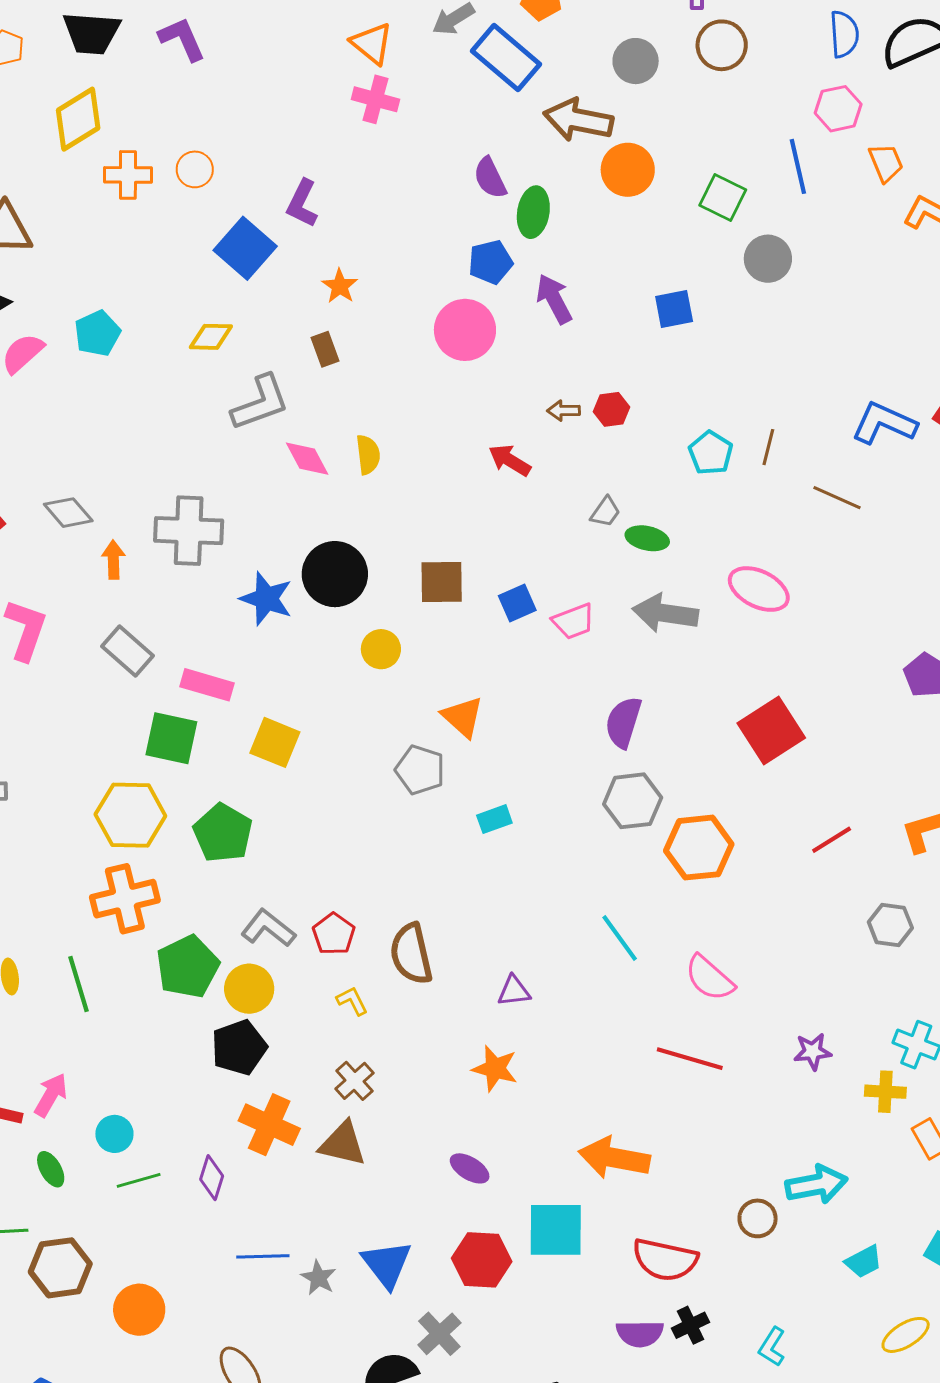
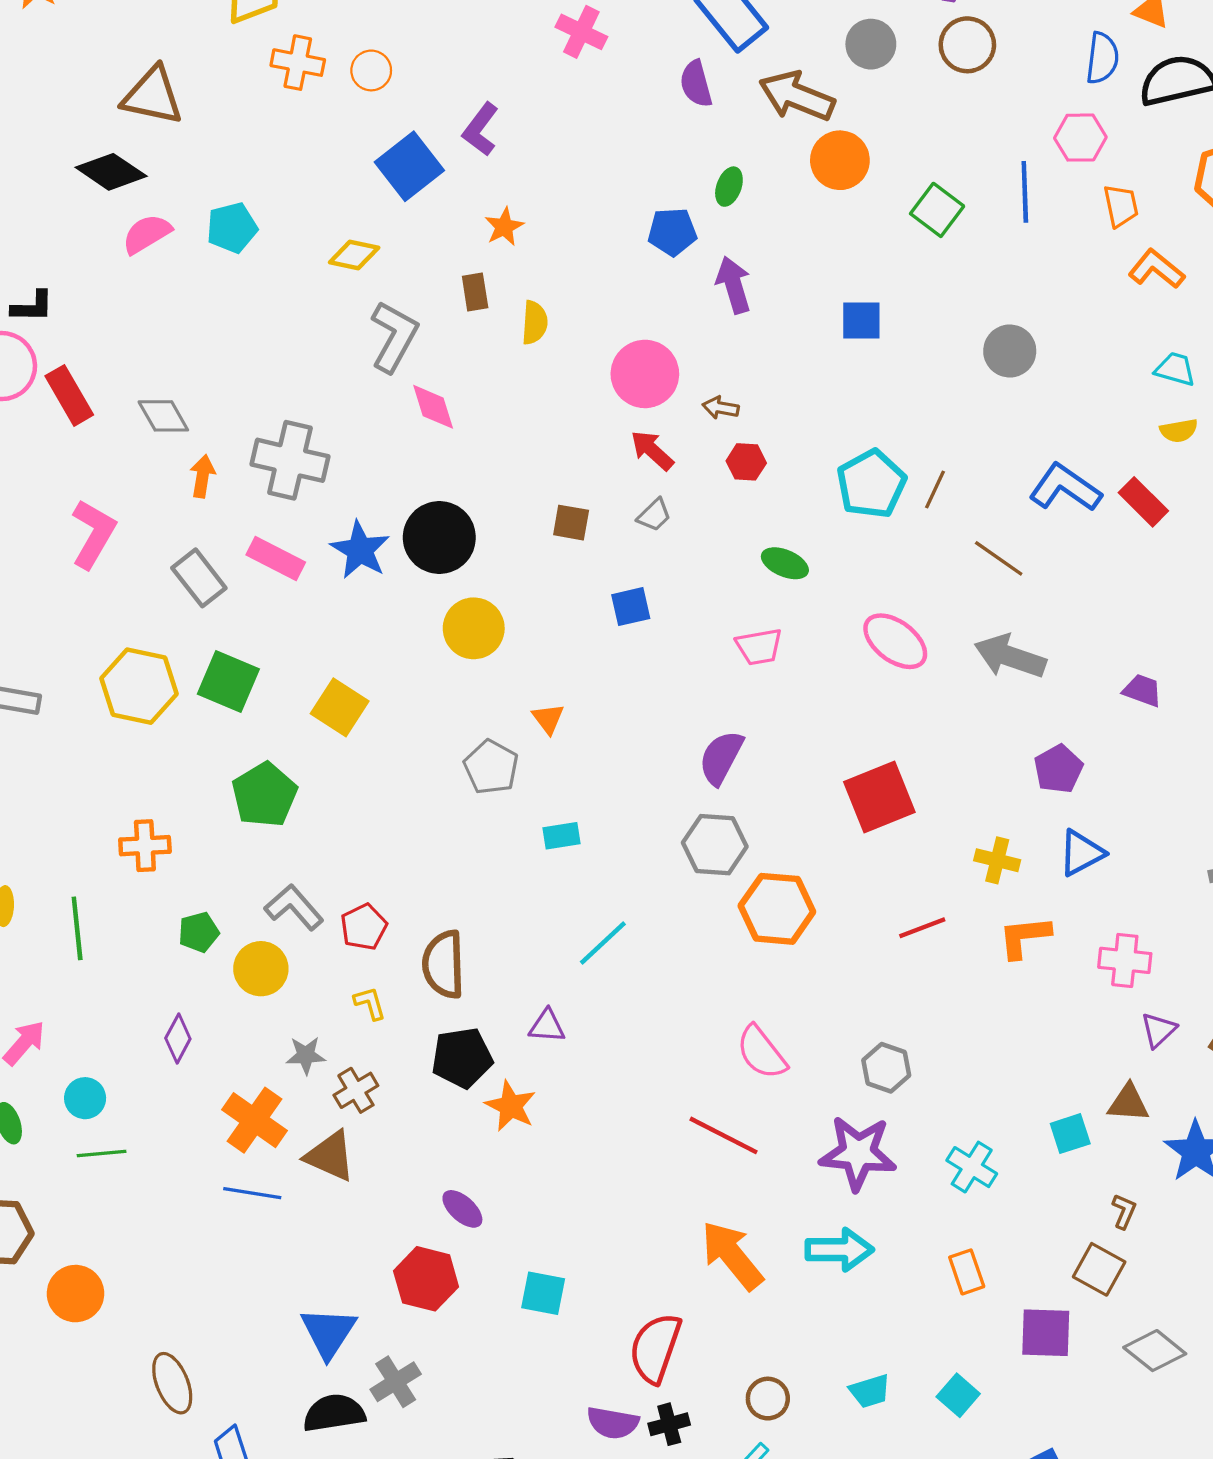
purple semicircle: (490, 178) -> (696, 84), moved
green ellipse: (533, 212) -> (729, 187), size x0.7
gray circle: (768, 259) -> (1010, 351), moved
pink circle: (465, 330) -> (645, 374), moved
gray L-shape: (260, 403) -> (394, 336), turned -52
red hexagon: (612, 409) -> (746, 462), moved
cyan pentagon: (711, 453) -> (871, 484), size x1.4
yellow semicircle: (368, 455) -> (535, 323), moved
gray trapezoid: (605, 512) -> (654, 515), moved
brown square: (442, 582) -> (571, 523), moved, size x0.7
gray arrow: (665, 613) -> (1010, 656), moved
pink trapezoid: (574, 621) -> (759, 647), moved
yellow circle: (381, 649) -> (474, 628), size x1.4
pink rectangle: (207, 685) -> (276, 559), moved
orange triangle: (463, 717) -> (548, 719), size x0.7
yellow hexagon: (130, 815) -> (139, 686), moved
orange cross: (125, 899) -> (145, 846), size x0.7
gray hexagon: (890, 925) -> (886, 1068), moved
cyan line: (620, 938) -> (603, 943), moved, turned 72
green pentagon: (188, 967) -> (199, 932), size x0.6
black pentagon: (239, 1047) -> (462, 1058), moved
purple star: (813, 1051) -> (858, 1153), size x1.8
yellow cross: (885, 1092) -> (997, 860), moved
orange arrow: (614, 1158) -> (732, 1255), moved, turned 30
purple diamond: (212, 1178) -> (178, 1038), moved
cyan arrow: (816, 1184) -> (839, 1250), moved
brown circle: (758, 1218) -> (768, 1399), moved
cyan square: (556, 1230) -> (543, 1293), size x0.7
blue line: (263, 1256) -> (252, 1193), moved
red hexagon: (482, 1260) -> (426, 1279), moved
red semicircle: (665, 1260) -> (655, 1348), turned 86
blue triangle: (387, 1264) -> (328, 1332), moved
gray star: (318, 1278) -> (306, 1055), moved, turned 30

